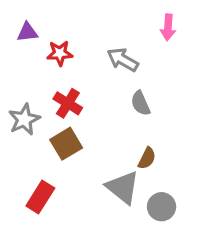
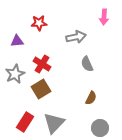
purple triangle: (27, 32) -> (17, 41), moved
red star: (60, 53) -> (39, 23), moved
gray arrow: (123, 60) -> (76, 37), turned 138
gray triangle: (123, 187) -> (54, 123), moved, turned 35

